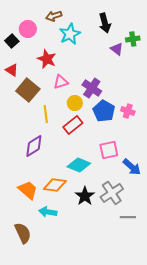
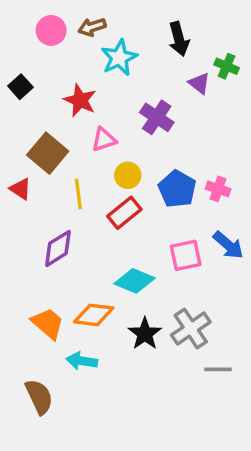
pink circle: (28, 29) -> (51, 30), moved
green cross: (133, 39) -> (227, 66), turned 32
black square: (12, 41) -> (20, 87), moved
red triangle: (12, 70) -> (20, 189), moved
purple cross: (92, 88) -> (157, 117), moved
blue arrow: (132, 167) -> (228, 245), moved

